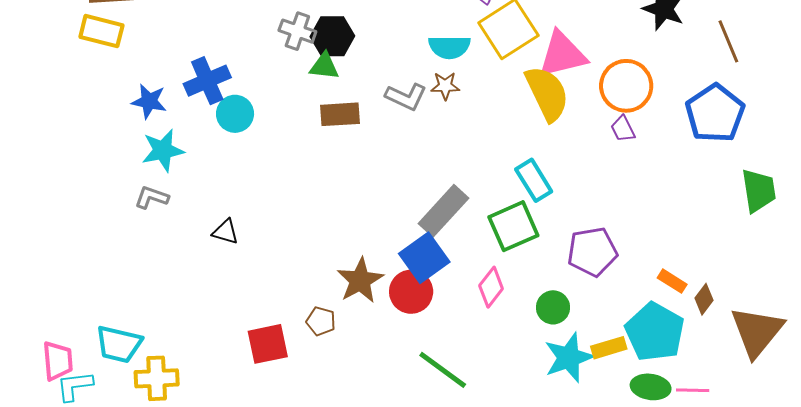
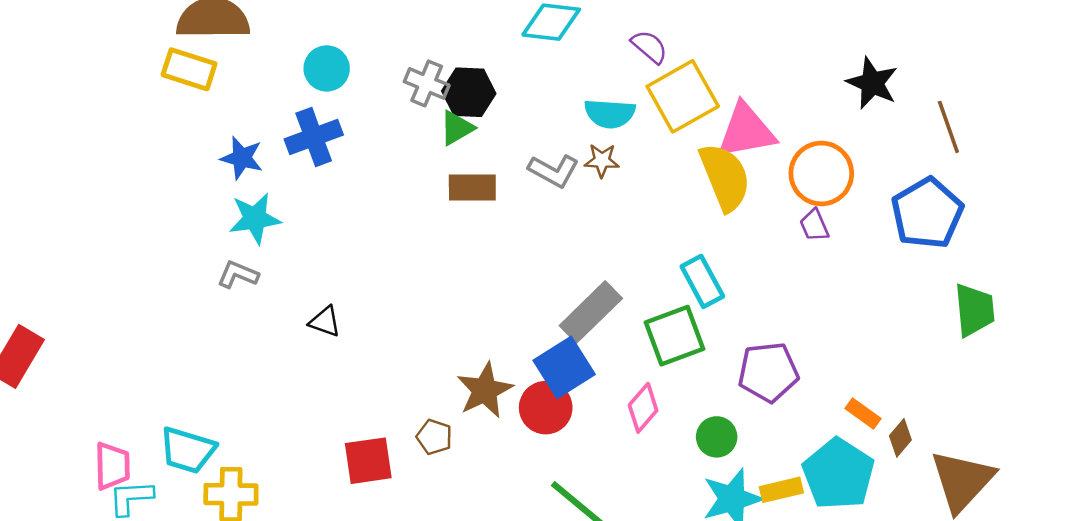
green triangle: (324, 66) -> (457, 128), turned -40
cyan circle: (235, 114) -> (327, 68), moved

